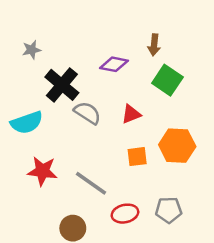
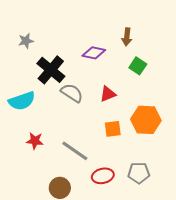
green square: (167, 80) -> (138, 66), size x0.7
red star: (42, 171) -> (35, 141), size x0.7

